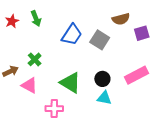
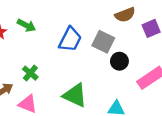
green arrow: (36, 18) -> (26, 25), turned -35
black circle: (102, 79) -> (119, 61), moved

